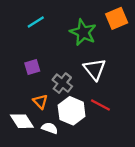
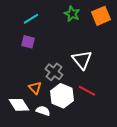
green star: (83, 32) -> (72, 14), moved, size x0.7
purple square: (32, 67) -> (28, 42), moved, turned 32

